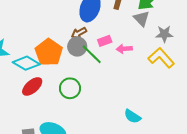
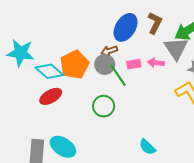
gray triangle: (141, 19) -> (176, 49), size x1.4
pink arrow: (124, 49) -> (156, 63), moved
green circle: (70, 88) -> (104, 106), moved

